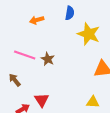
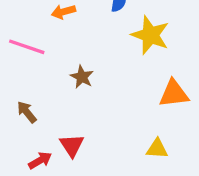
pink line: (25, 55) -> (27, 47), moved

